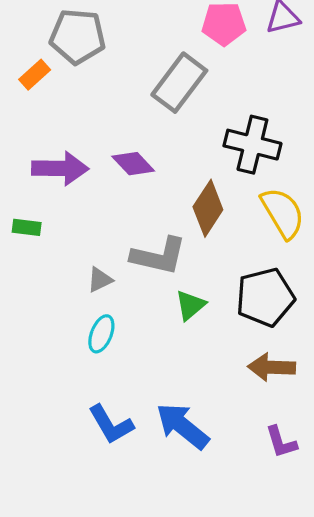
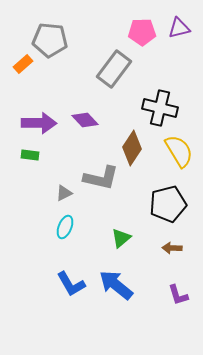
green rectangle: (27, 227) -> (30, 155), moved
green triangle: (190, 305) -> (121, 238), moved
brown arrow: (272, 367) -> (172, 248), size x0.7

